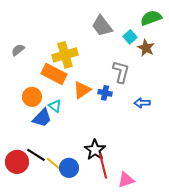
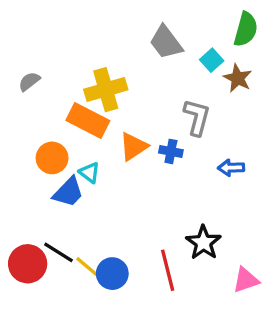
green semicircle: (151, 18) -> (246, 29), turned 125
black star: (95, 150) -> (203, 243), moved
pink triangle: (126, 180) -> (246, 280), moved

